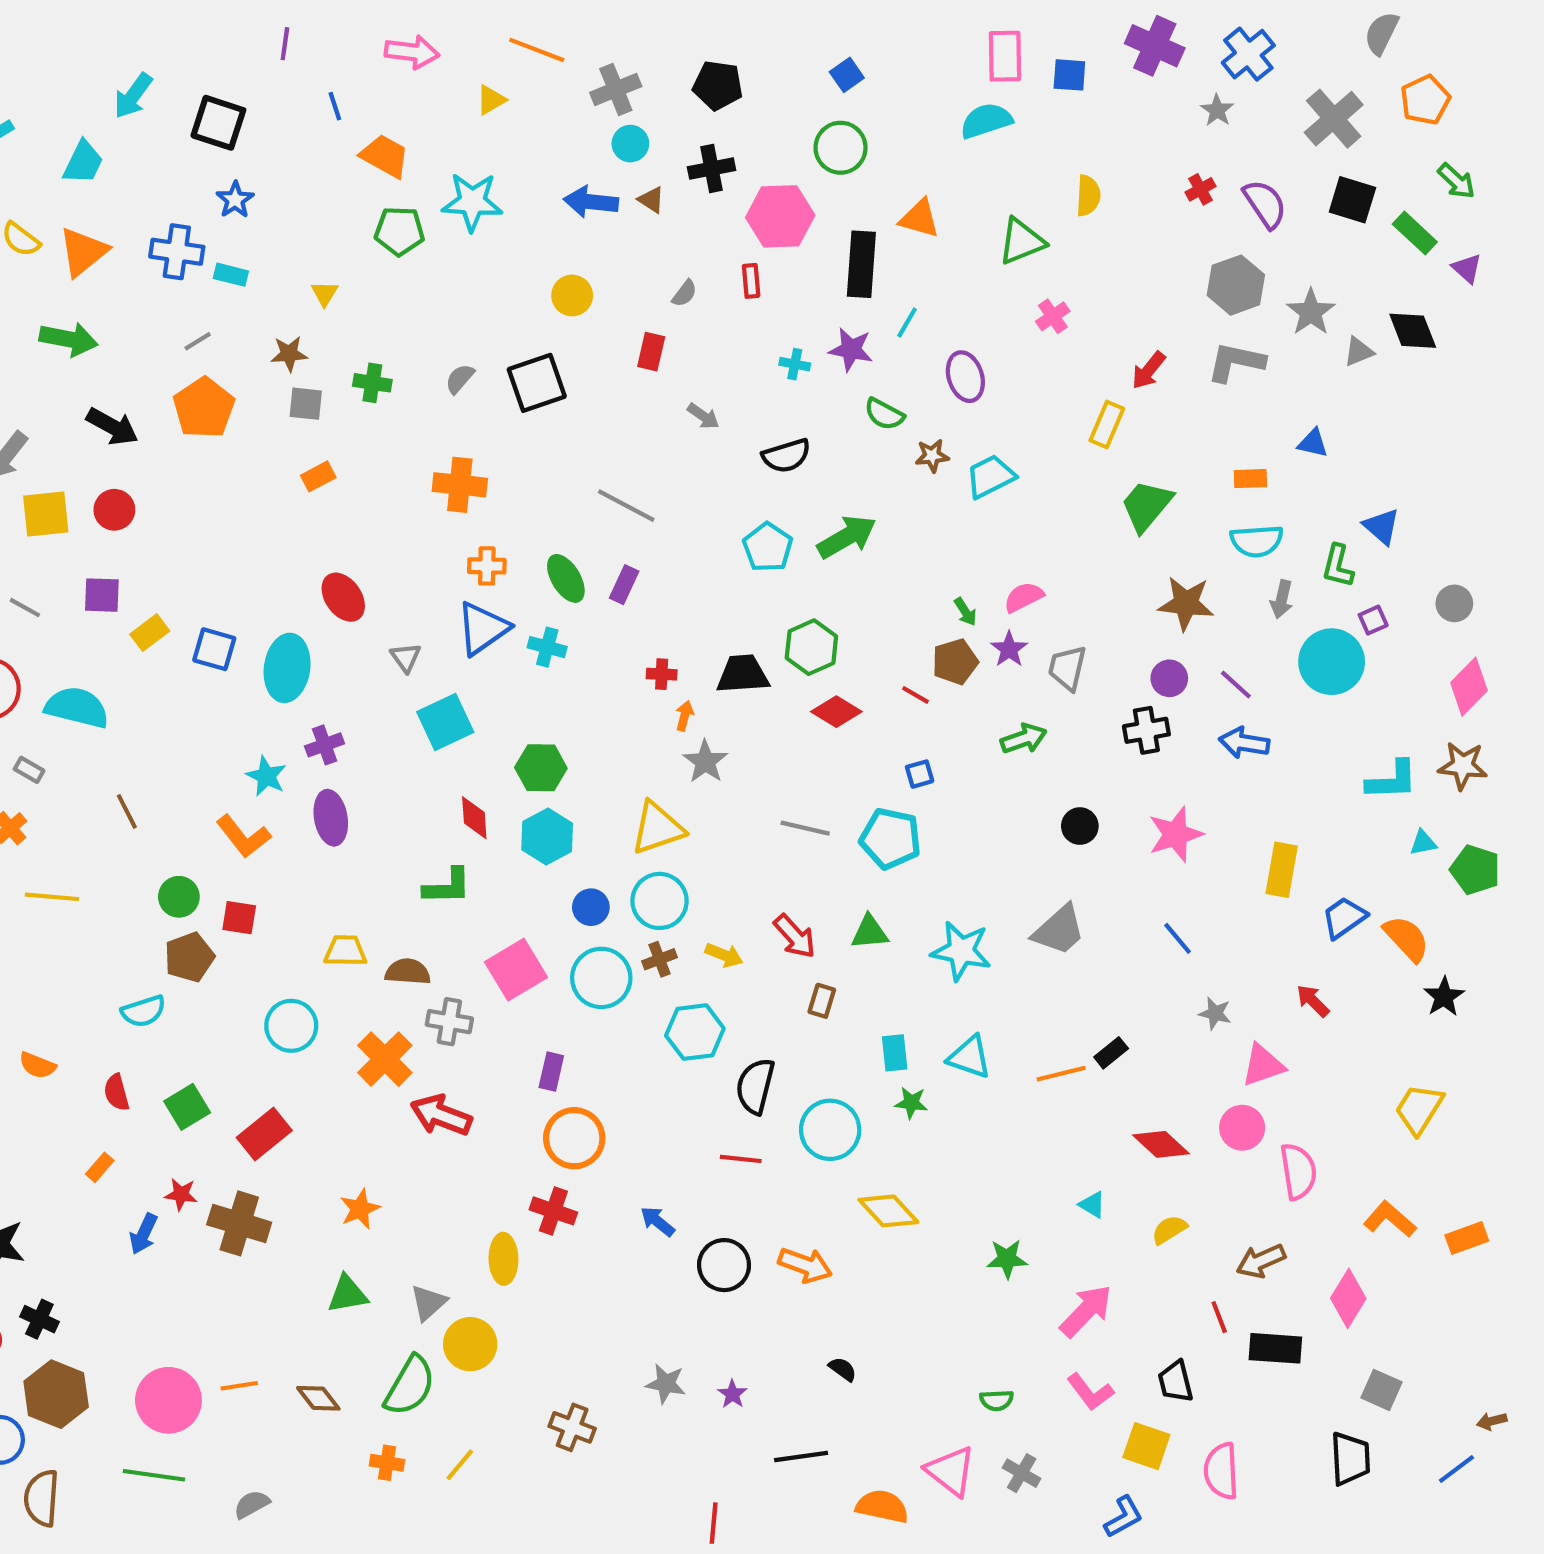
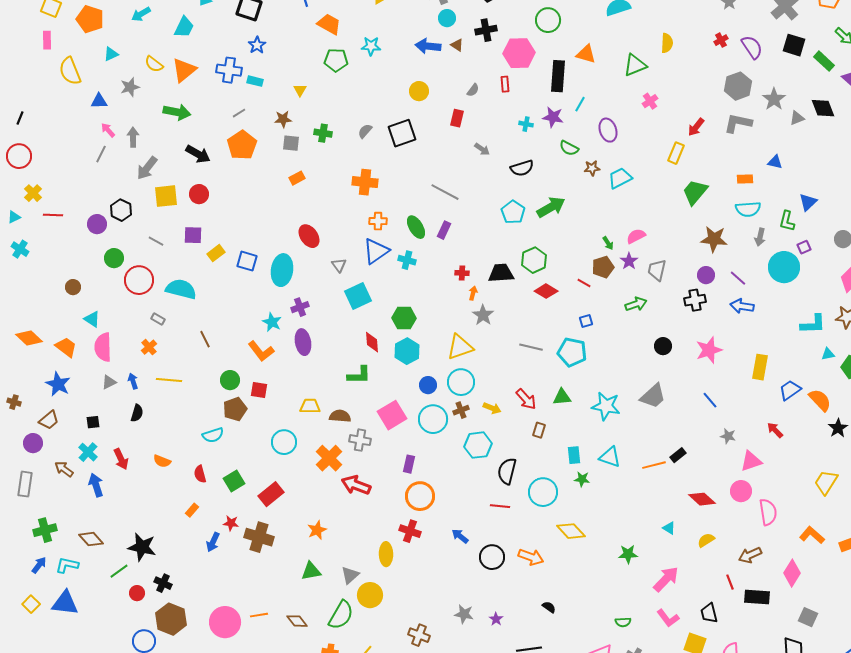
cyan star: (472, 202) -> (371, 46), size x0.7
blue triangle: (1382, 526) -> (808, 202), turned 36

